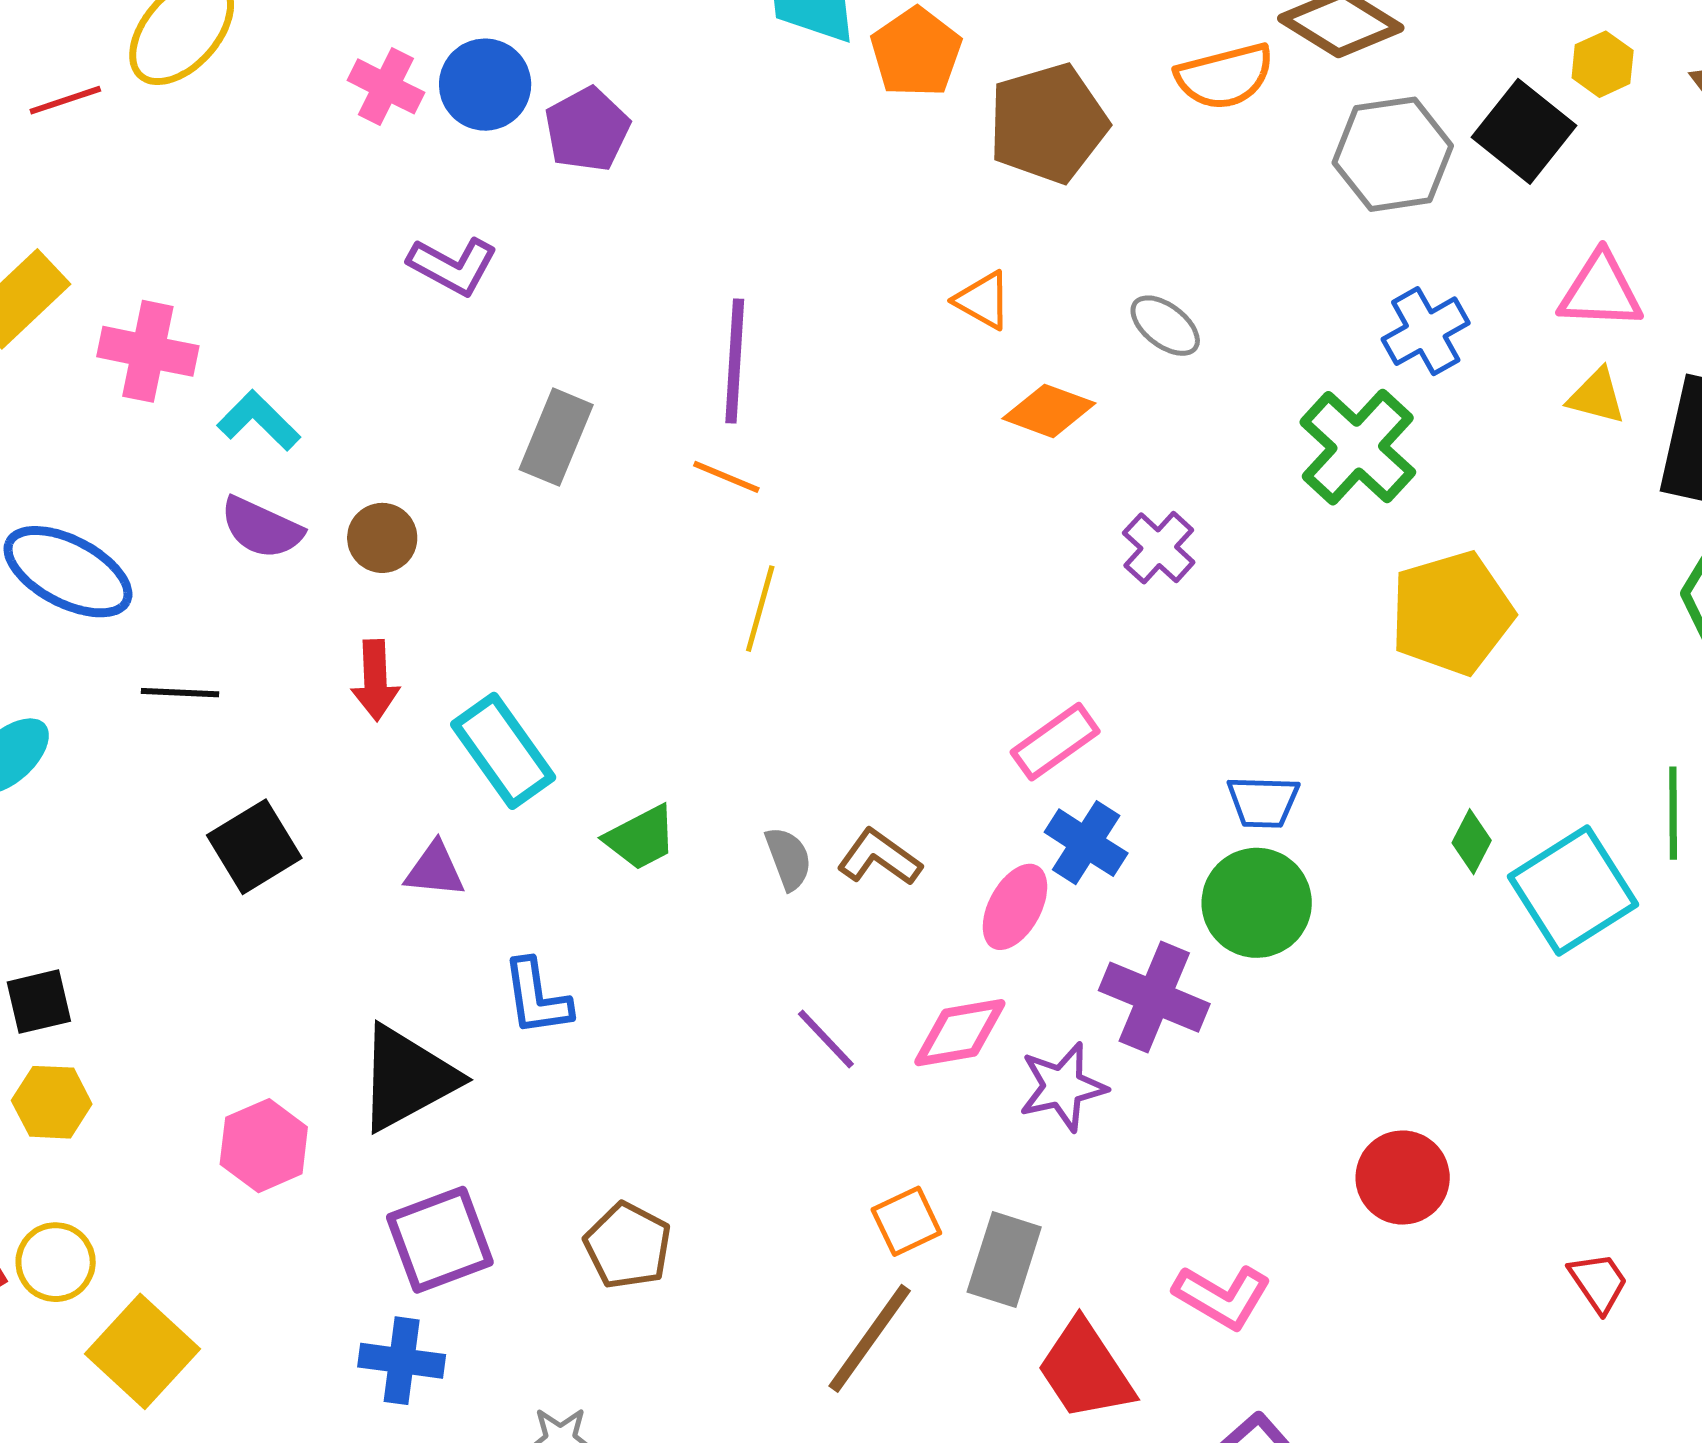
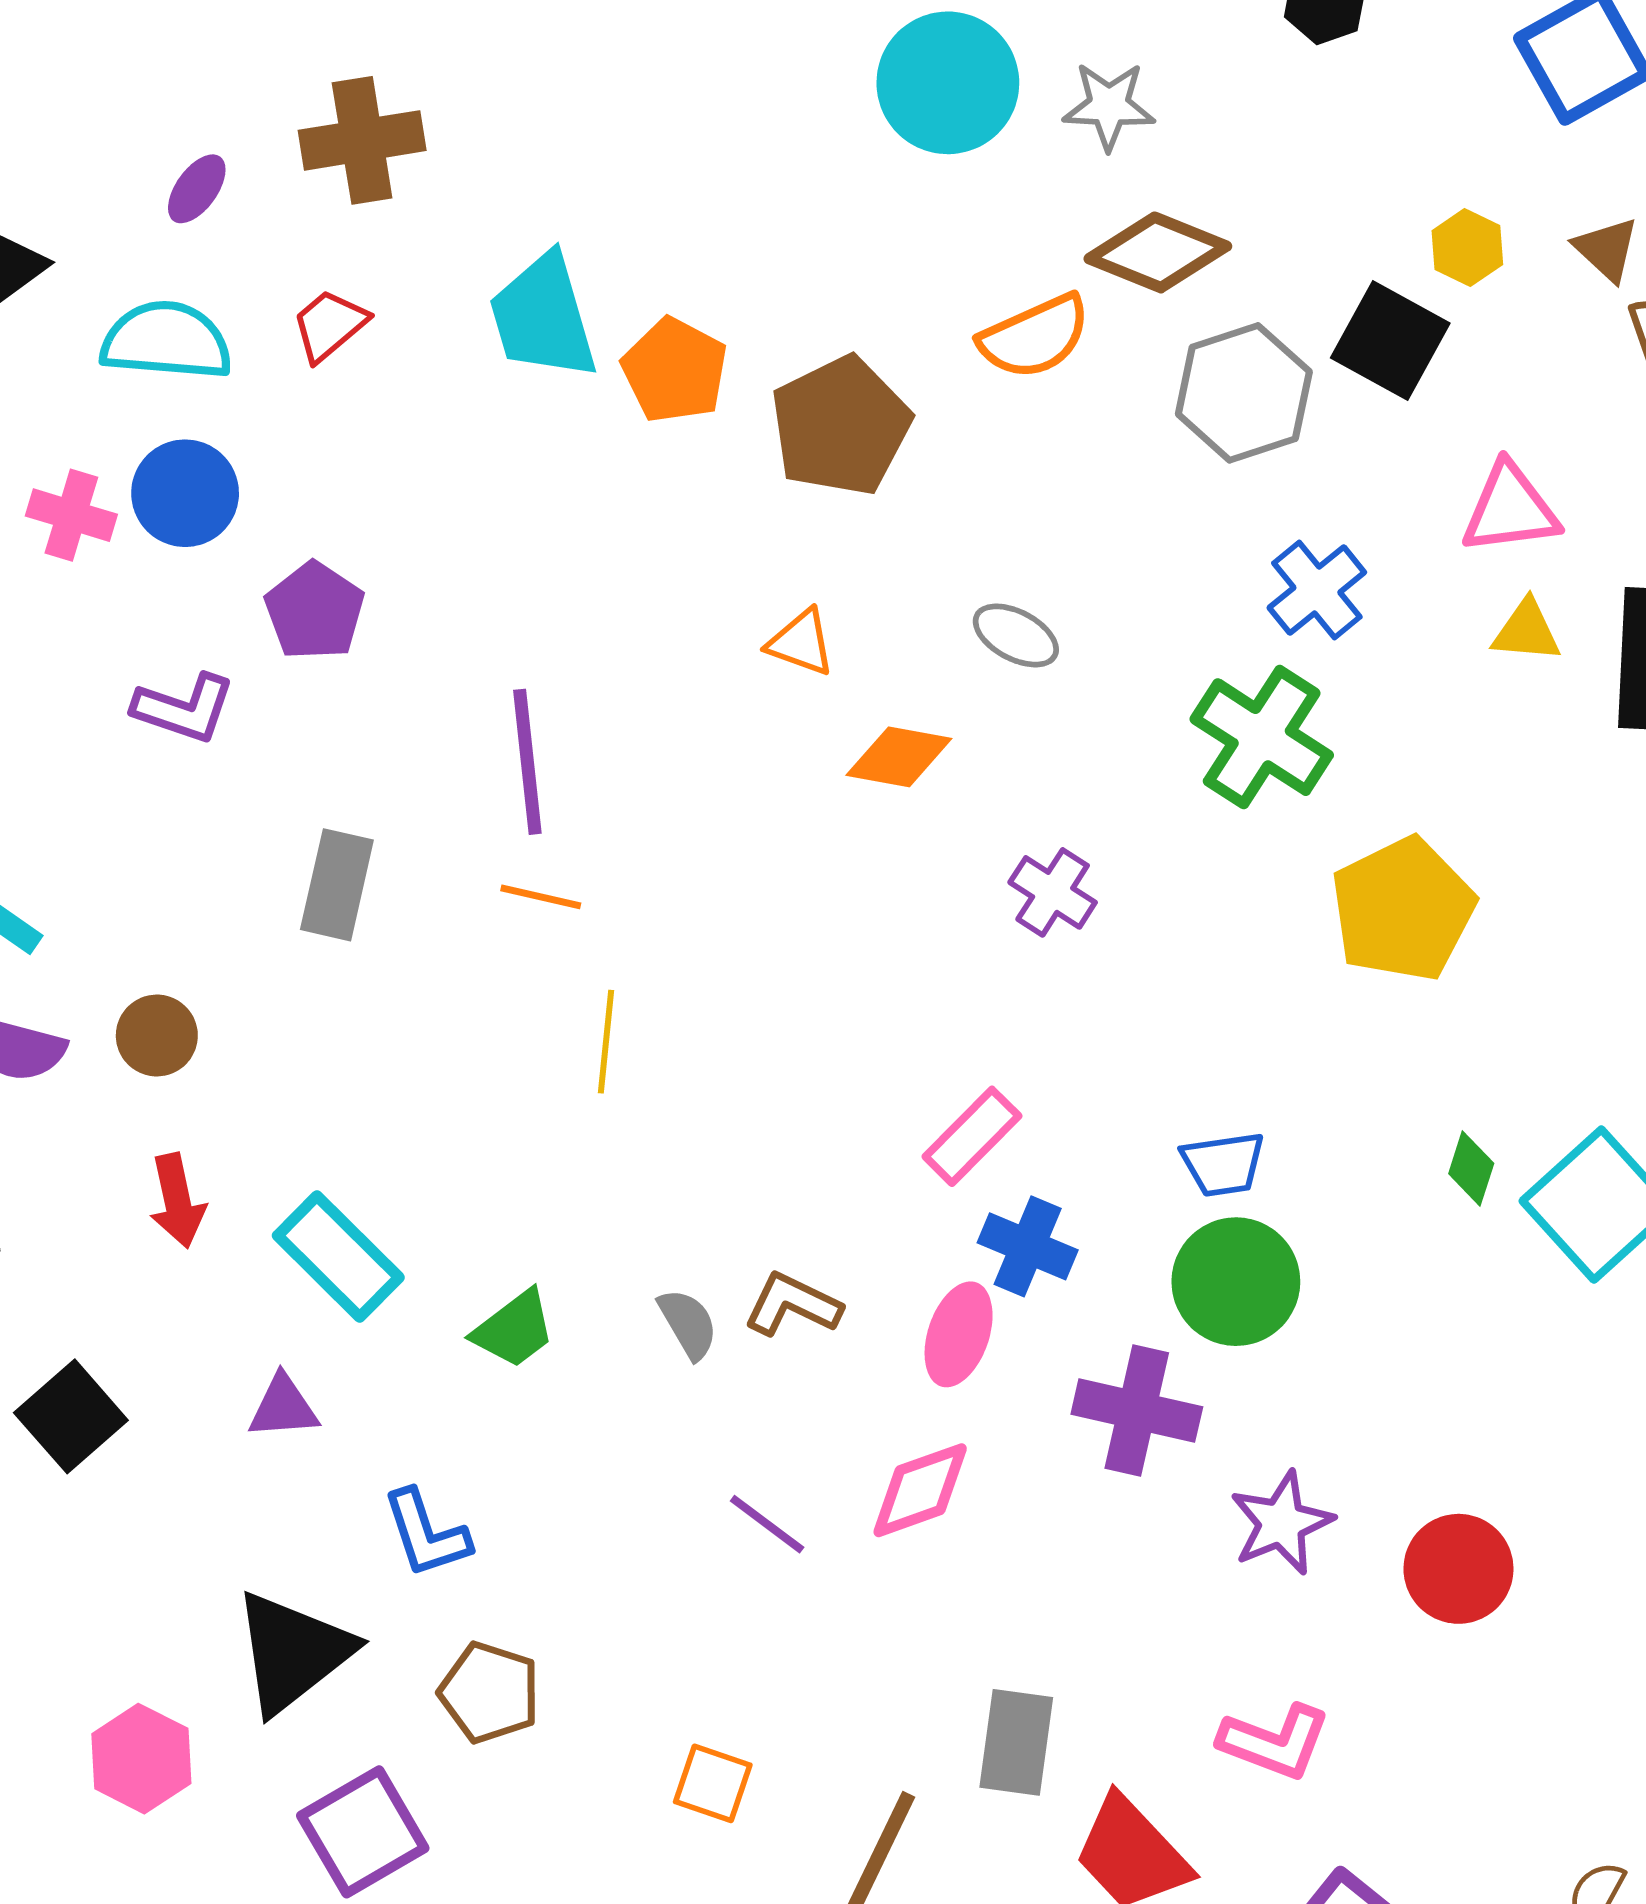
purple pentagon: (587, 129) -> (315, 611), moved
purple star: (1063, 1087) -> (1281, 1523), moved
orange square: (906, 1221) -> (713, 1783), moved, turned -36
brown pentagon: (628, 1246) -> (490, 1693), moved

